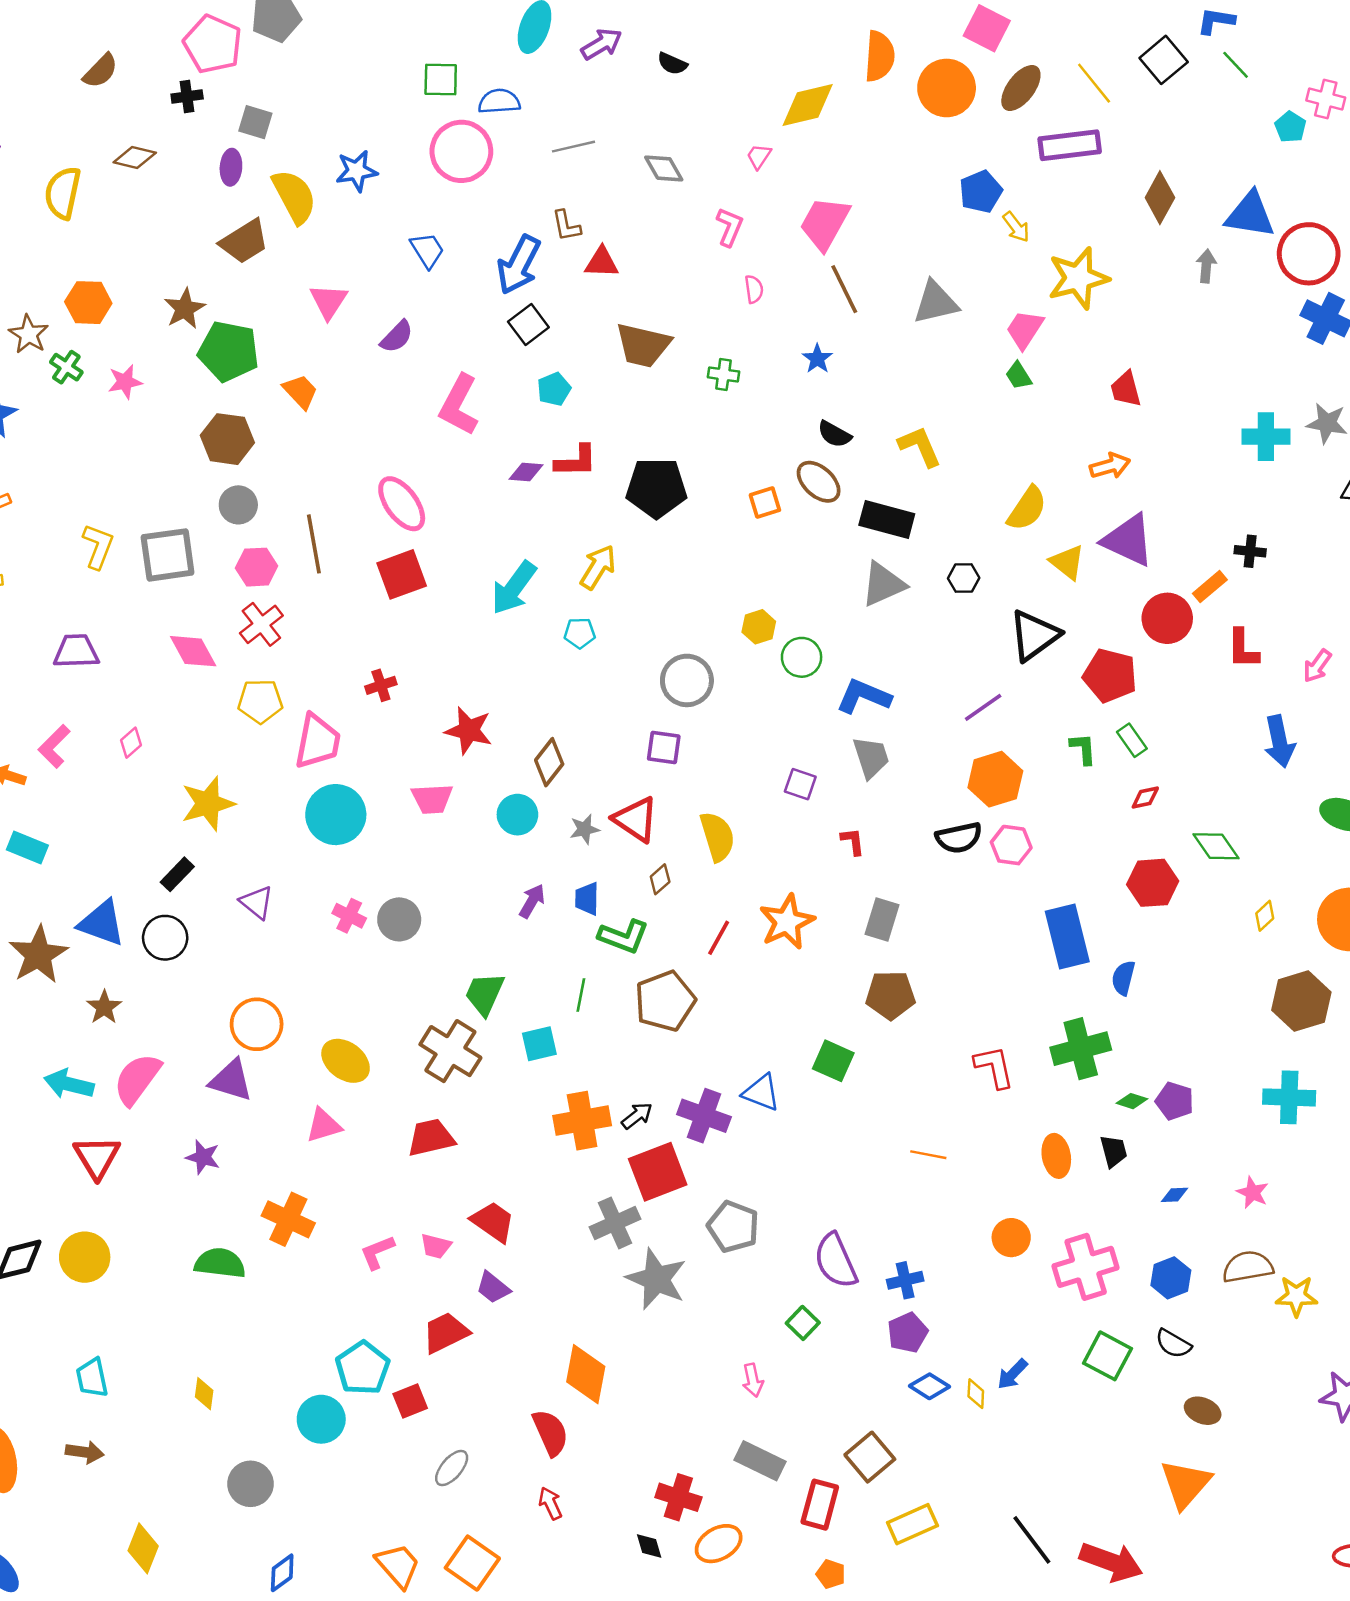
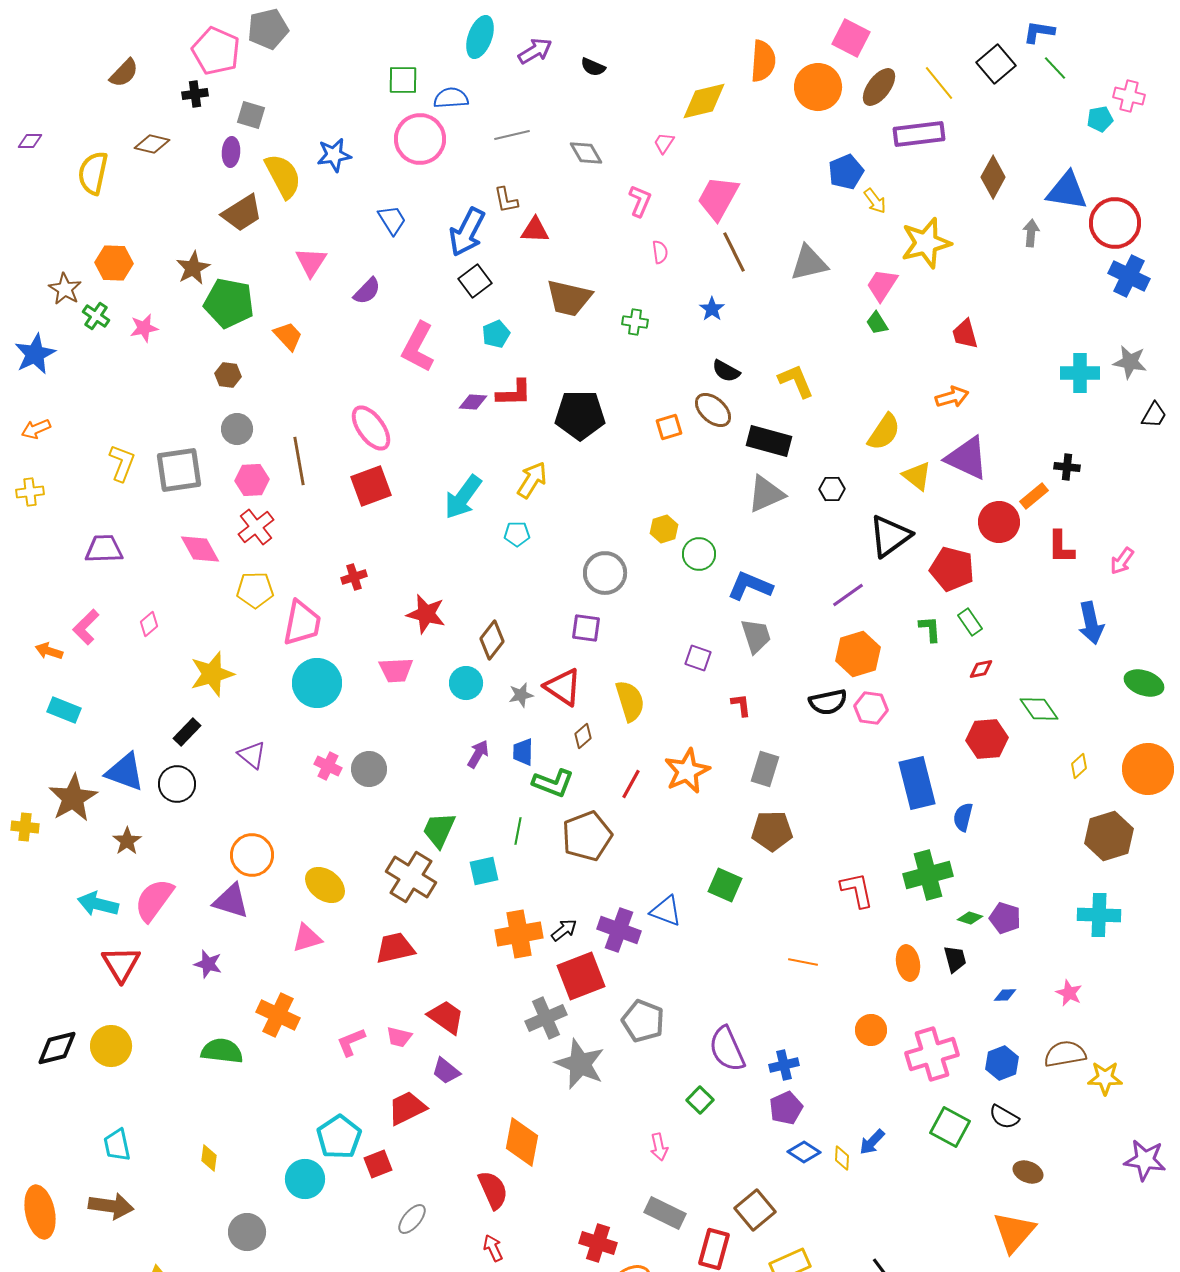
cyan pentagon: (1290, 127) -> (1100, 119), turned 30
brown hexagon: (227, 439) -> (228, 375), size x0.6
brown arrow: (85, 1452) -> (111, 1206), size x1.4

